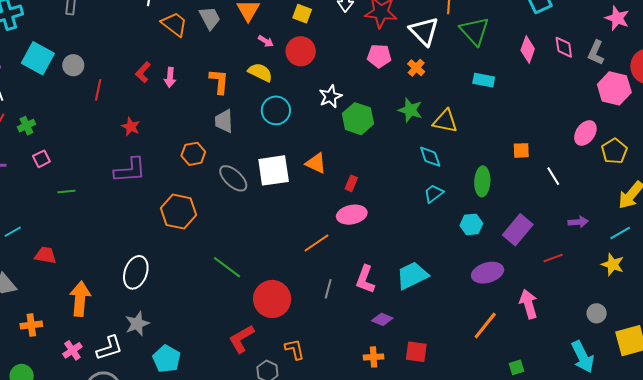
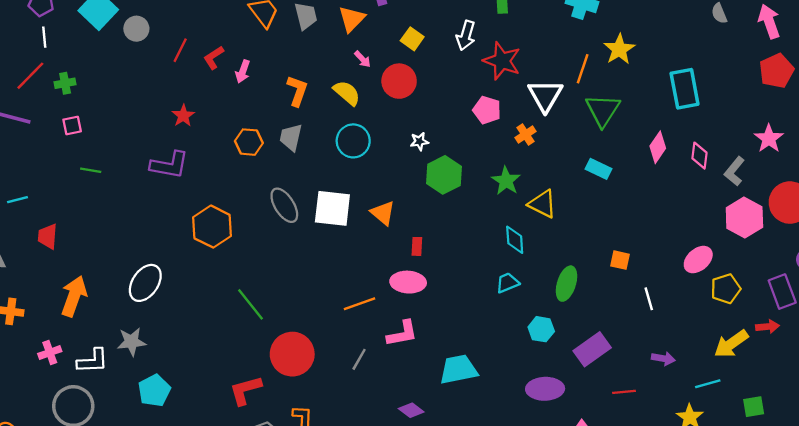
red line: (98, 90) -> (180, 50), moved
white star: (330, 96) -> (419, 141), size x0.7
orange hexagon: (193, 154) -> (249, 142), moved
red rectangle: (351, 183) -> (417, 246), turned -35
red trapezoid: (45, 255) -> (48, 236), turned -110
pink L-shape: (365, 279) -> (402, 333), moved, turned -136

